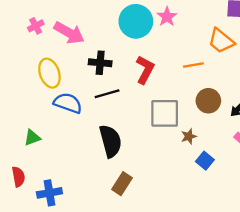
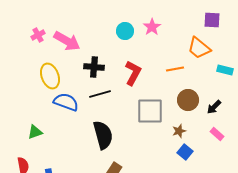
cyan circle: (136, 21) -> (125, 31), size x0.6
brown star: (189, 136) -> (179, 131), moved

